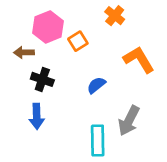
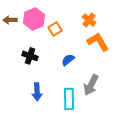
orange cross: (115, 16) -> (89, 20), moved
brown arrow: (24, 53) -> (10, 20), moved
blue arrow: (37, 116) -> (37, 92), moved

